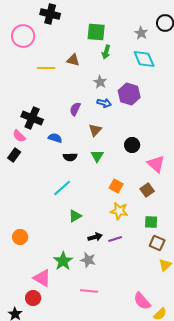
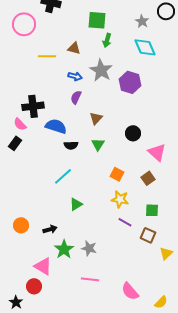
gray star: (100, 82) -> (101, 70), size x1.6
blue arrow: (104, 103) -> (75, 76), moved
black cross: (32, 118) -> (33, 106), turned -30
blue semicircle: (55, 138) -> (56, 126), size x1.5
black arrow: (95, 237) -> (50, 229), moved
purple line: (115, 239) -> (125, 222), moved, turned 48
brown square: (157, 243) -> (148, 235), moved
pink semicircle: (142, 301) -> (130, 291), moved

